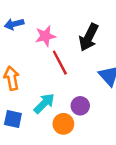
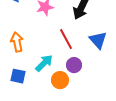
red line: (60, 63) -> (66, 39), moved

